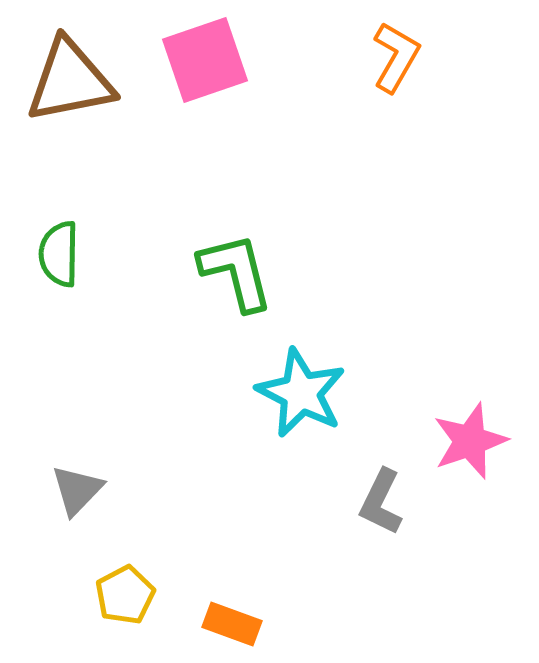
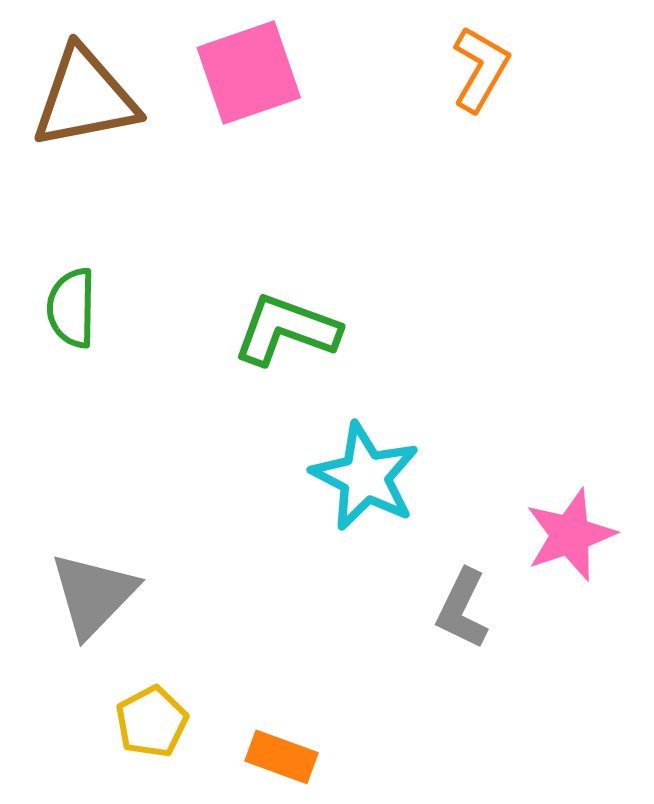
green L-shape: (236, 272) -> (286, 330), turned -56
gray triangle: (77, 490) -> (93, 594), size x1.4

